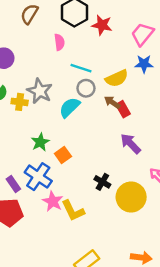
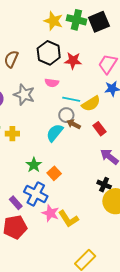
pink semicircle: (59, 42) -> (52, 83), moved, turned 112
cyan line: (81, 68) -> (71, 99), moved
gray star: (40, 91) -> (24, 95), moved
brown arrow: (112, 102) -> (74, 124), moved
black cross: (102, 182) -> (104, 185), moved

